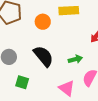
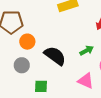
orange circle: (43, 22) -> (27, 42), moved

